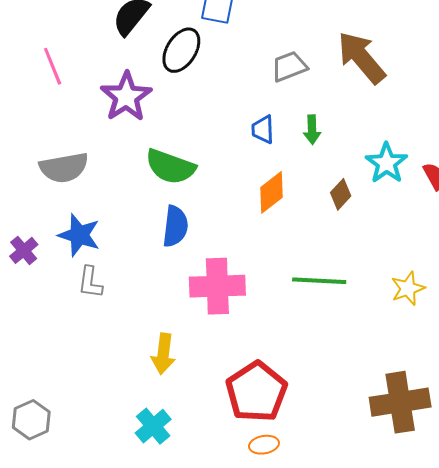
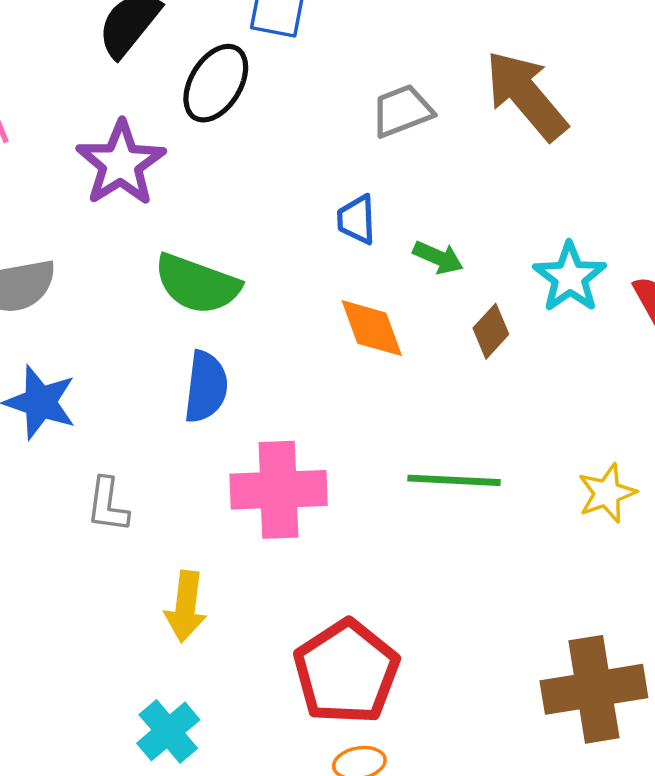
green arrow: (312, 130) -> (438, 258), moved, turned -64
orange diamond: (272, 192) -> (372, 328), turned -72
gray L-shape: (90, 282) -> (108, 505), moved

